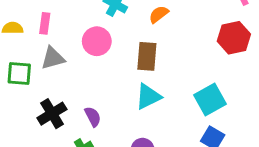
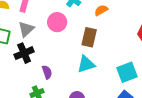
gray triangle: (53, 58) -> (26, 29), turned -36
black cross: (52, 114) -> (24, 53), moved

